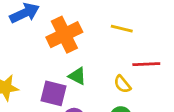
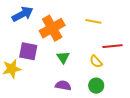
green triangle: (77, 76) -> (63, 57), turned 32
purple square: (54, 93) -> (28, 51), moved

